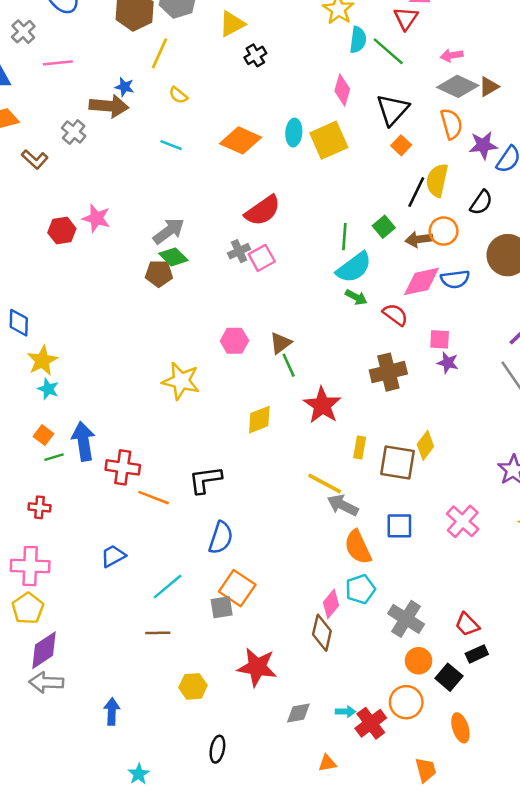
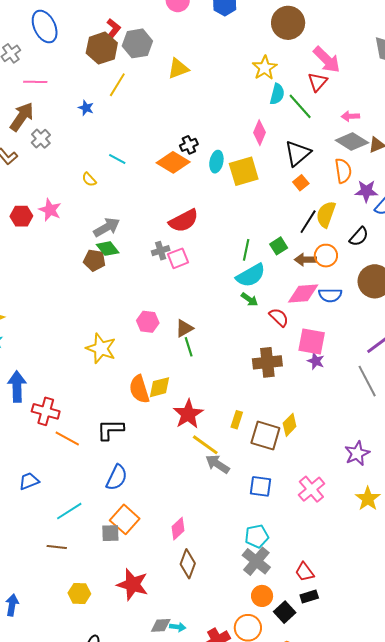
black cross: (255, 55) -> (189, 145), moved
yellow semicircle: (178, 95) -> (89, 179), moved
brown arrow: (109, 106) -> (22, 117), moved, turned -68
pink square: (440, 339) -> (312, 342), size x1.6
red star: (322, 405) -> (188, 414), moved
orange semicircle: (358, 547) -> (139, 389), moved
cyan pentagon: (360, 589) -> (257, 536), moved
pink diamond: (331, 604) -> (178, 529), moved
cyan arrow: (346, 712) -> (178, 627), moved

